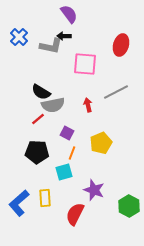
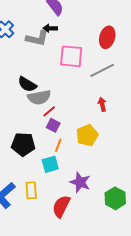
gray line: (116, 92) -> (102, 70), moved
red arrow: (88, 105) -> (102, 104), moved
red line: (38, 119) -> (49, 111), moved

